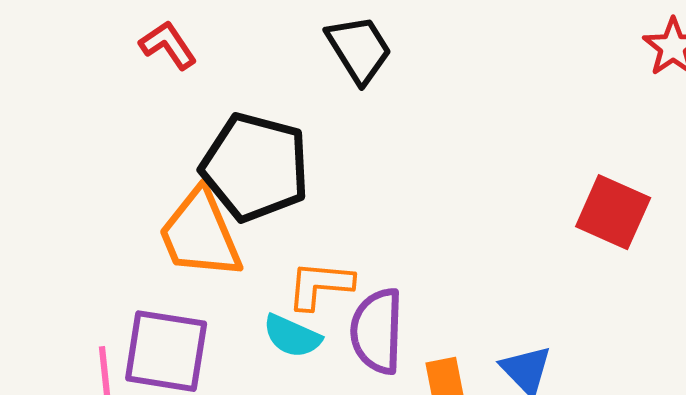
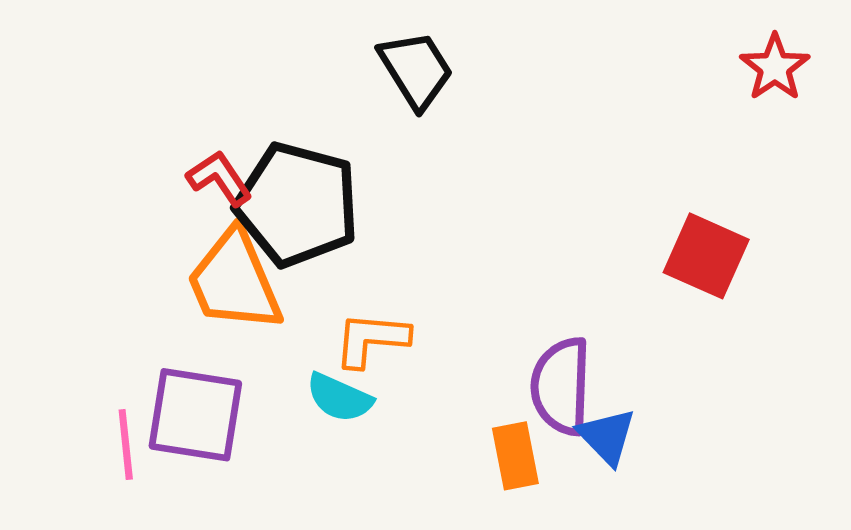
red L-shape: (168, 45) -> (219, 178), moved
purple semicircle: (377, 331) -> (561, 386), moved

